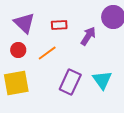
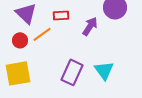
orange line: (47, 53) -> (42, 34), moved

